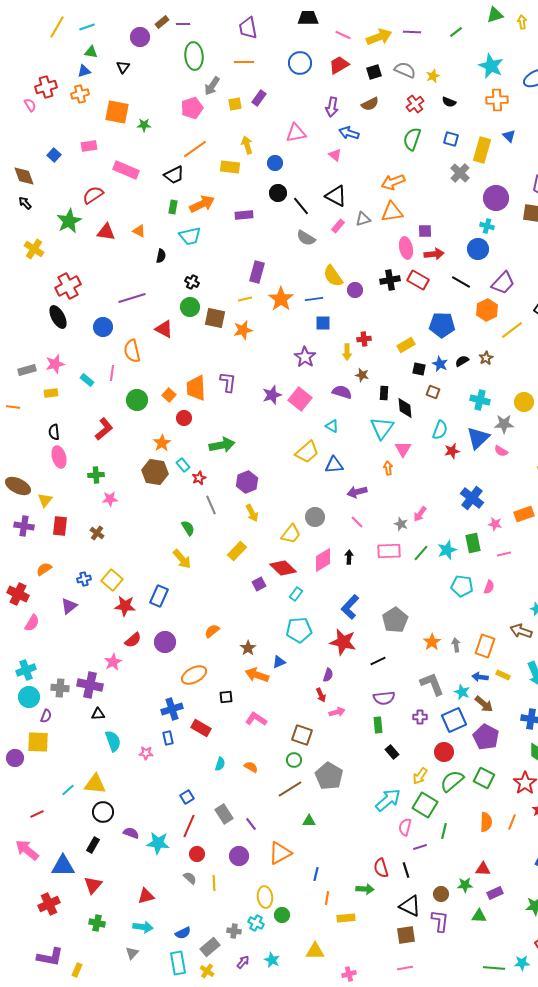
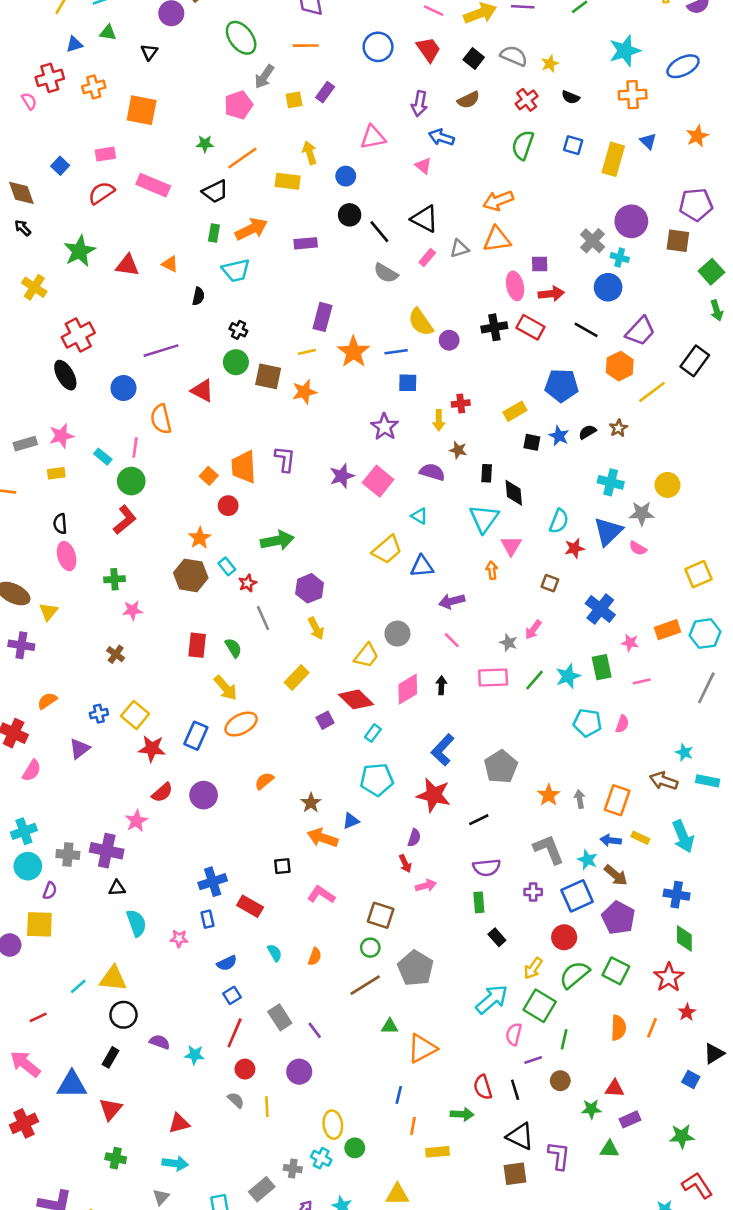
green ellipse: (194, 56) -> (241, 38), turned -32
red trapezoid: (339, 65) -> (428, 49), turned 85
cyan star: (491, 66) -> (625, 51), turned 30
blue triangle: (84, 71) -> (74, 44), moved
black square: (374, 72) -> (474, 58), turned -35
green star: (144, 125) -> (205, 144), moved
gray cross: (460, 173) -> (593, 241), moved
red semicircle: (93, 195) -> (101, 193), moved
brown square: (433, 392) -> (550, 583), moved
green circle: (137, 400) -> (131, 481), moved
red rectangle: (60, 526) -> (197, 645), moved
orange ellipse: (194, 675) -> (241, 724), moved
cyan semicircle: (220, 764) -> (275, 953), turned -48
orange semicircle: (251, 767) -> (315, 957), turned 80
cyan star: (158, 843) -> (195, 1055), size x0.7
orange triangle: (280, 853) -> (422, 1048), moved
brown circle: (441, 894) -> (560, 1081), moved
red cross: (49, 904) -> (24, 1123), moved
blue semicircle: (183, 933) -> (227, 963), moved

